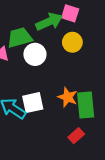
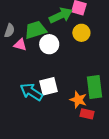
orange star: (68, 97) -> (78, 100), moved
red rectangle: (76, 136) -> (87, 114), turned 56

